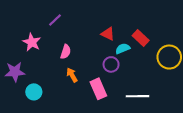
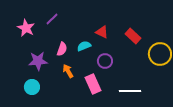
pink star: (32, 42) -> (26, 28), moved
cyan semicircle: (123, 49) -> (84, 46), moved
purple star: (15, 72) -> (38, 61), moved

